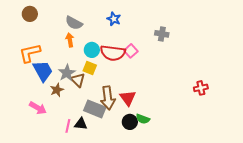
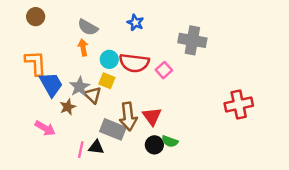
gray cross: (162, 34) -> (192, 40), size x1.6
pink square: (131, 51) -> (164, 70), moved
orange L-shape: (30, 53) -> (36, 63), turned 100
red cross: (201, 88) -> (239, 104), size x1.6

